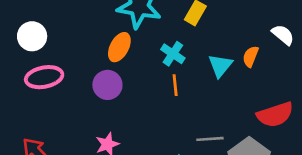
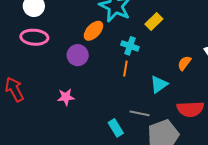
cyan cross: (173, 54) -> (130, 46), turned -30
cyan triangle: (220, 65) -> (159, 84), moved

